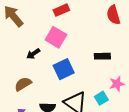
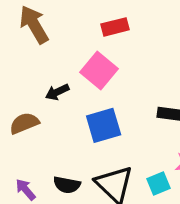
brown semicircle: (23, 84) -> (24, 123), moved

